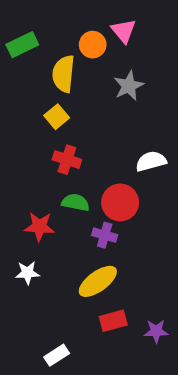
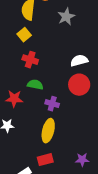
red circle: (120, 202) -> (79, 85), moved
yellow ellipse: (98, 281) -> (48, 131), turned -40
red rectangle: (113, 321) -> (45, 160), moved

